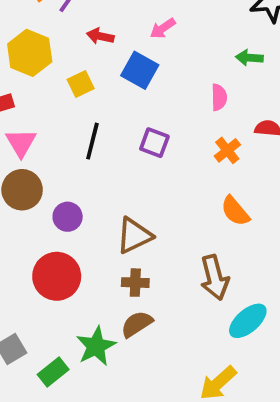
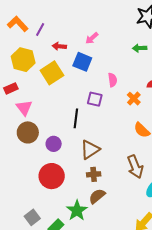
yellow square: (81, 84) -> (52, 73), size x1.6
pink semicircle: (219, 97) -> (113, 80), moved
black line: (92, 141) -> (76, 118), moved

